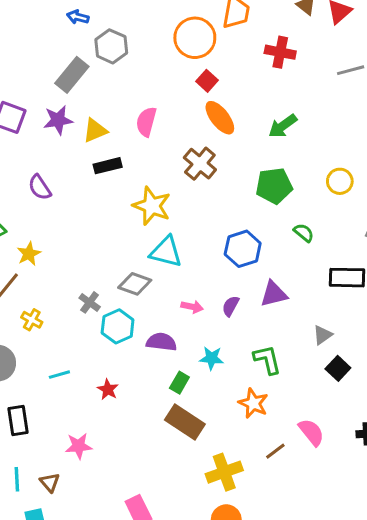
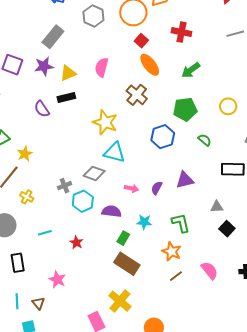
gray hexagon: (111, 46) -> (93, 16), moved
red cross: (280, 52) -> (181, 32), moved
black rectangle: (108, 166) -> (66, 97), moved
purple semicircle: (40, 187) -> (42, 109), moved
blue hexagon: (243, 249) -> (163, 137), moved
gray cross: (90, 302) -> (64, 186), turned 32
gray triangle: (323, 335) -> (217, 207), turned 32
pink star: (79, 446) -> (57, 279), turned 30
brown line: (275, 451) -> (176, 276), moved
yellow cross: (224, 472) -> (120, 301), moved, turned -30

